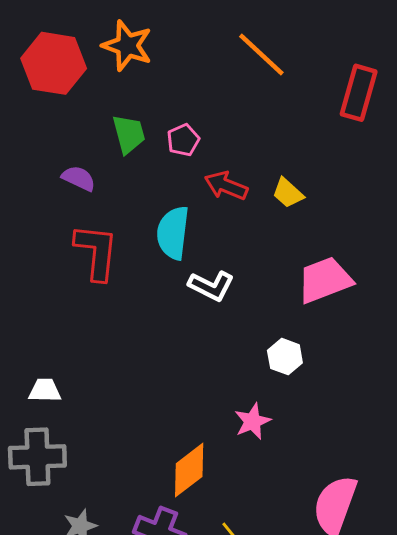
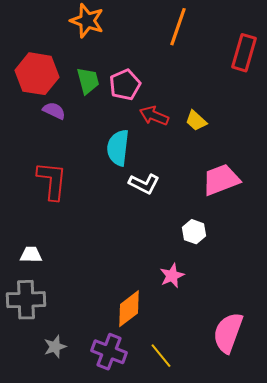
orange line: (261, 55) -> (178, 27), turned 66
red hexagon: (54, 63) -> (37, 74), moved
pink pentagon: (183, 140) -> (125, 85), size x1.4
red L-shape: (96, 252) -> (52, 181), moved

